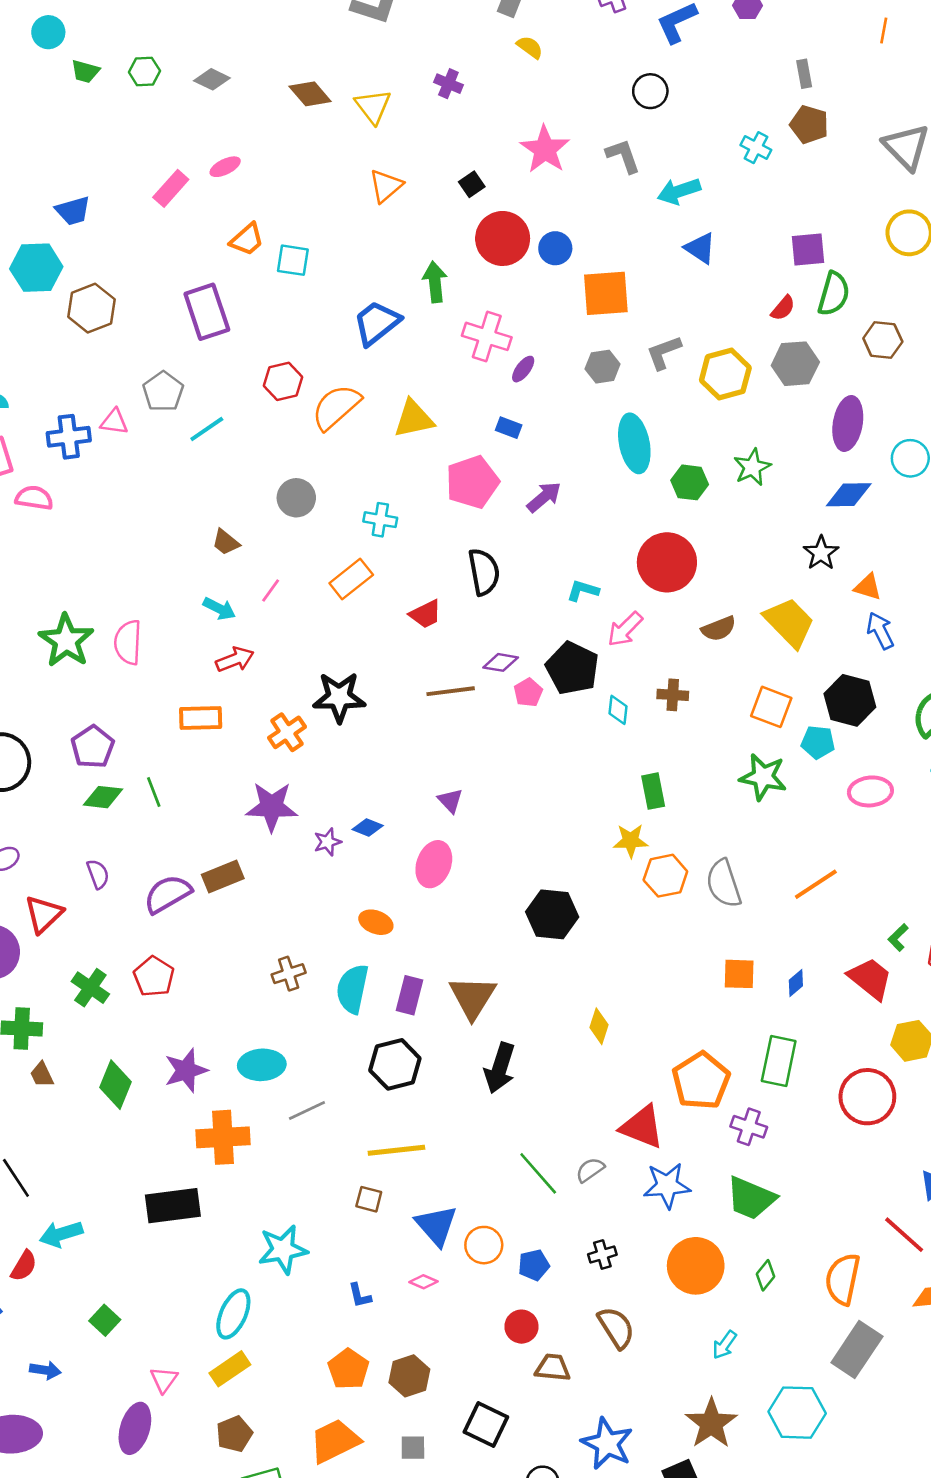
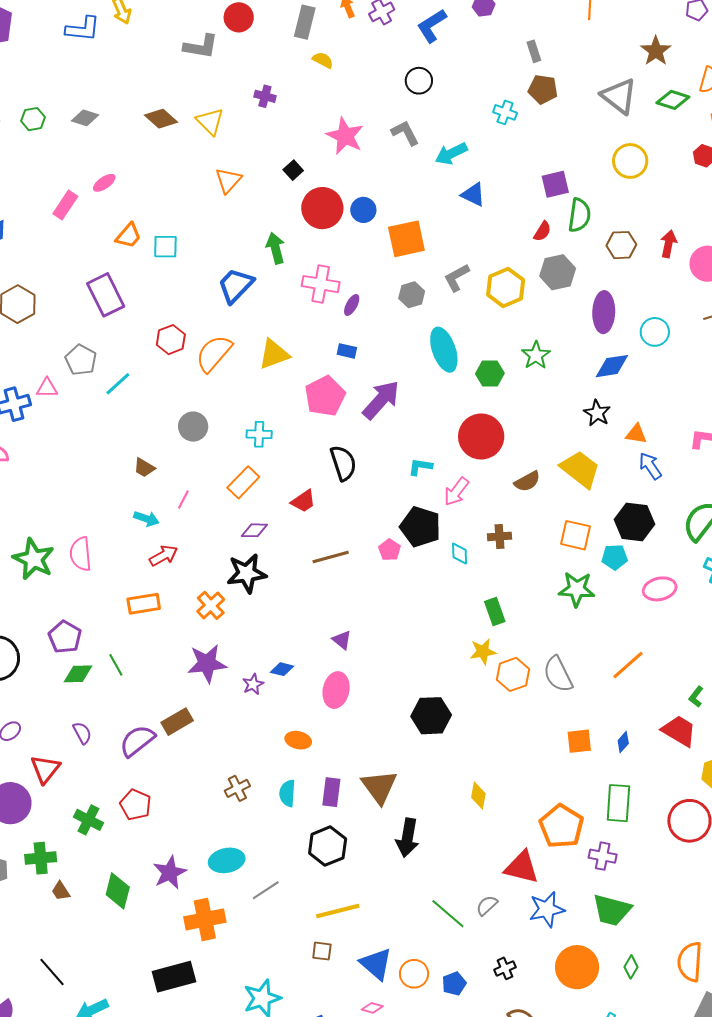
purple arrow: (544, 497) -> (381, 400), size x1.5
purple diamond: (501, 662) -> (254, 530), moved
cyan semicircle: (352, 989) -> (287, 793), size x0.7

